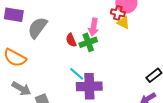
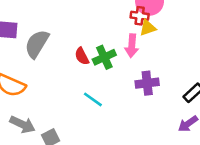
yellow triangle: (123, 23) -> (148, 28), turned -40
pink arrow: (94, 27) -> (132, 46), moved
purple cross: (89, 86) -> (147, 83), moved, size x0.7

